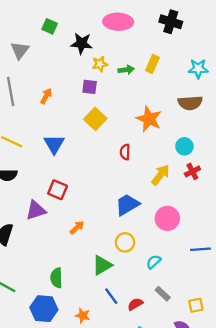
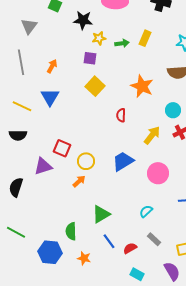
blue triangle: (54, 144) -> (50, 97), moved
yellow circle: (125, 242) -> (86, 161), moved
green semicircle: (56, 278) -> (71, 231), moved

